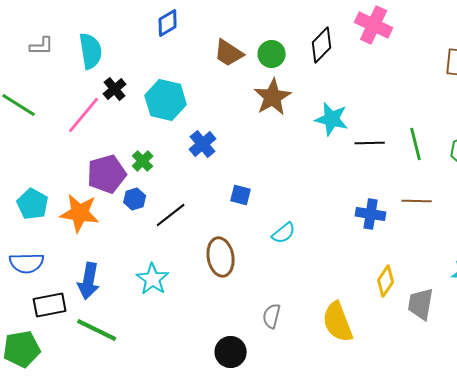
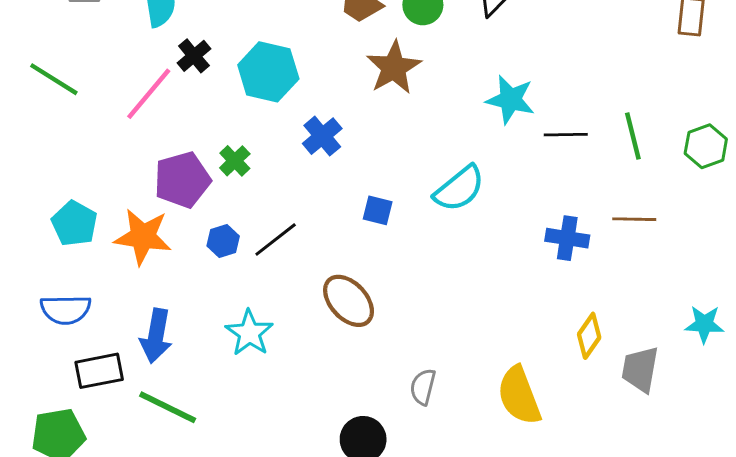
brown star: (273, 97) -> (394, 68), moved
blue hexagon: (135, 199) -> (223, 241), moved
cyan semicircle: (284, 233) -> (459, 189), moved, size x1.5
brown ellipse: (221, 257) -> (349, 301), turned -33

